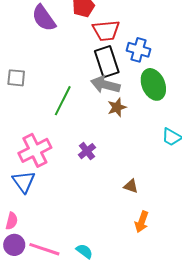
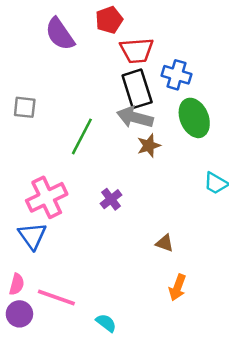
pink line: (44, 249) -> (56, 297), moved

